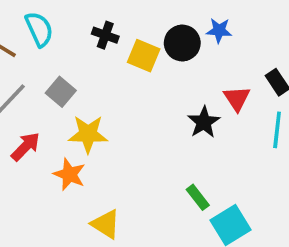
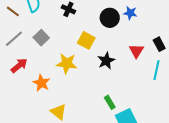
yellow square: (144, 56) -> (86, 40), moved
black star: (204, 122) -> (106, 61), moved
yellow star: (88, 134) -> (67, 63), moved

